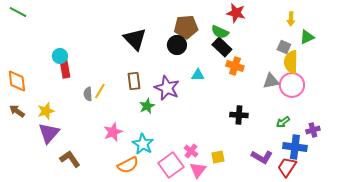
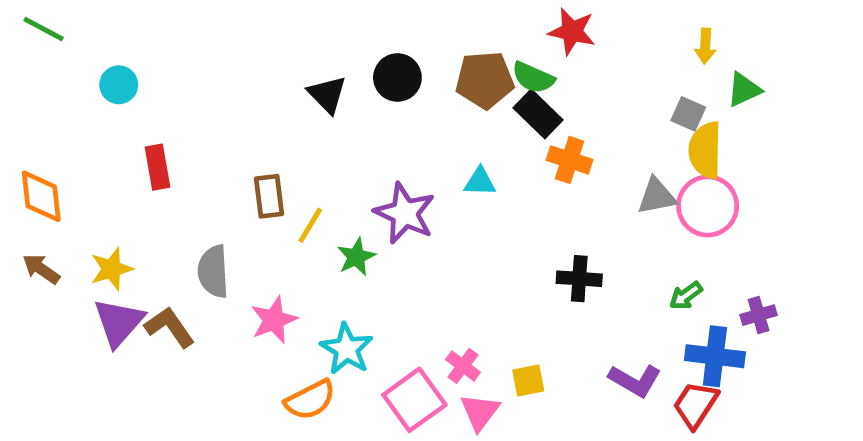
brown pentagon: (186, 27) -> (485, 80), moved
black triangle: (135, 39) -> (327, 94), size x0.7
black circle: (177, 45) -> (397, 78), moved
cyan circle: (60, 56) -> (119, 85), moved
brown rectangle: (134, 81) -> (269, 196), moved
yellow line: (100, 91) -> (310, 225), moved
gray semicircle: (88, 94) -> (213, 271), moved, size x1.5
brown L-shape: (70, 159) -> (170, 327), moved

